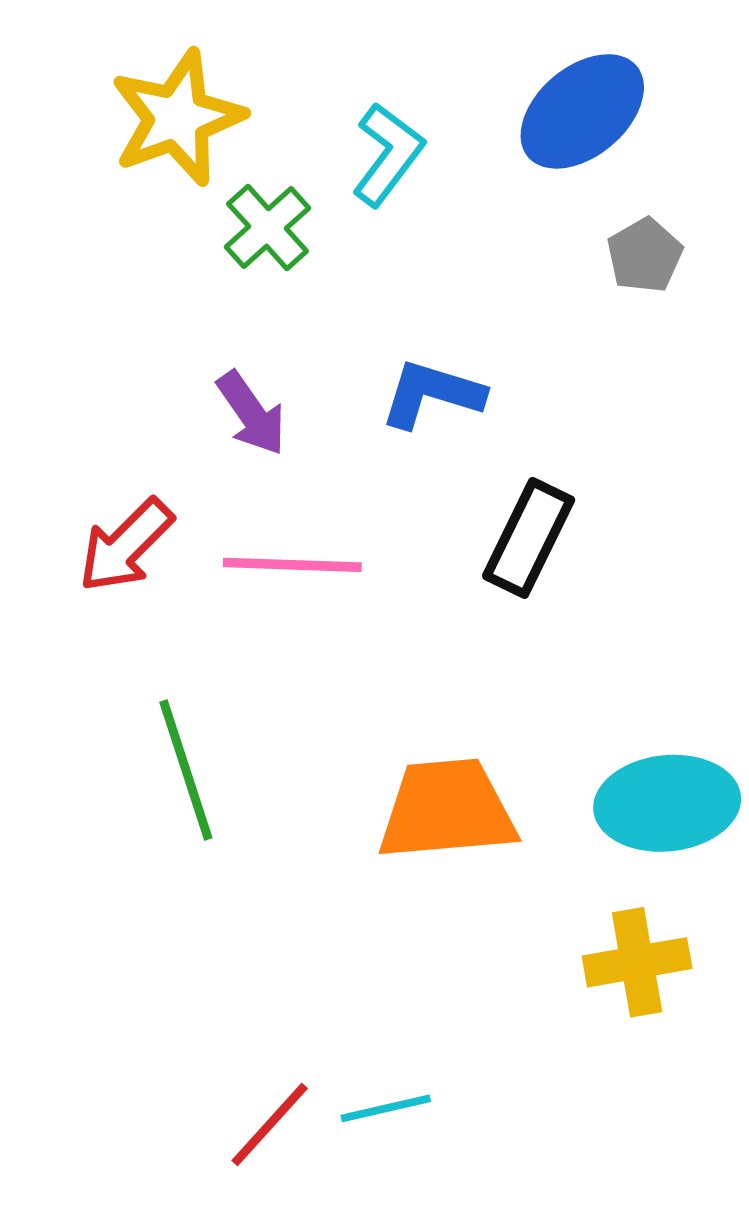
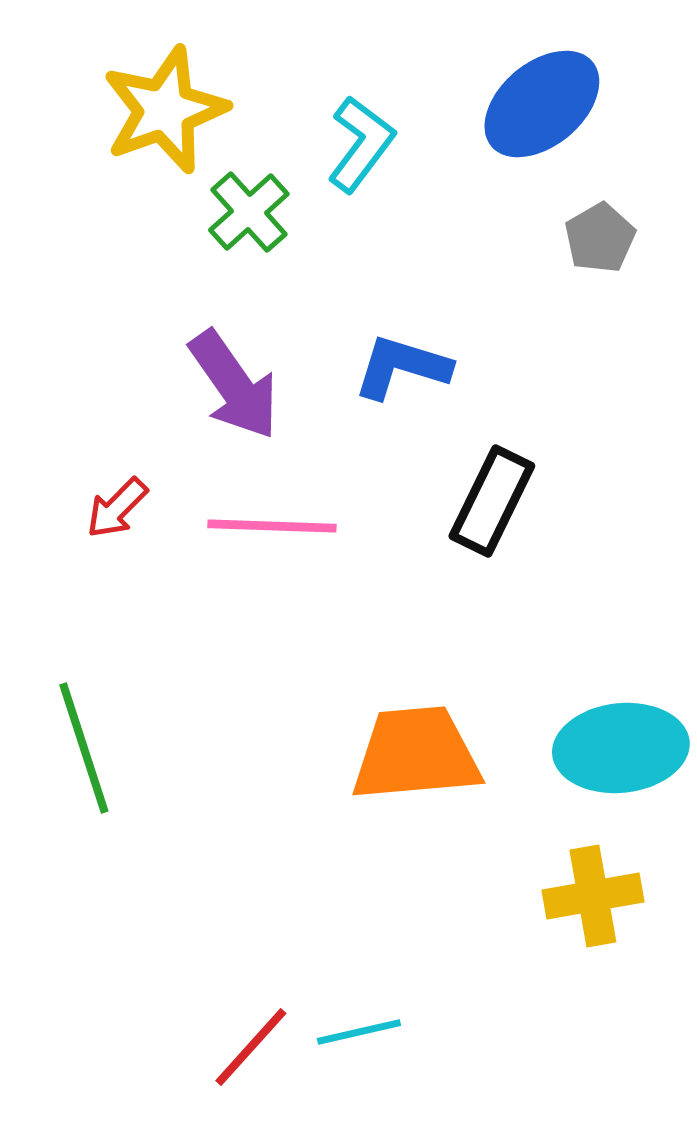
purple arrow: (251, 413) -> (234, 385), size x1.4
red arrow: (126, 545) -> (117, 508), size x0.7
green line: (186, 770) -> (84, 748), moved

